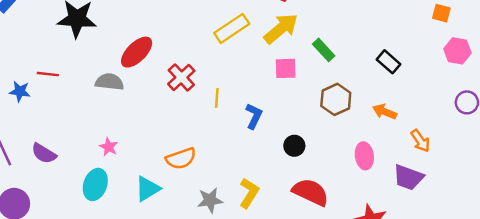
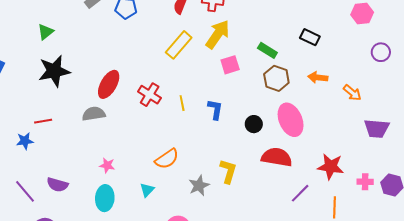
green rectangle: (324, 50) -> (267, 50), moved
pink ellipse: (364, 156) -> (291, 120), moved, size x1.5
purple trapezoid: (408, 177) -> (377, 129), moved
cyan triangle: (148, 189) -> (147, 190), size x0.7

